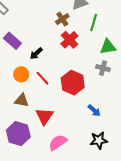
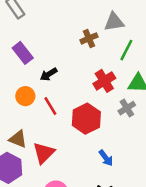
red cross: (69, 40) -> (104, 81), moved
gray cross: (103, 68) -> (127, 108), turned 32
brown triangle: (22, 100) -> (18, 139), moved

